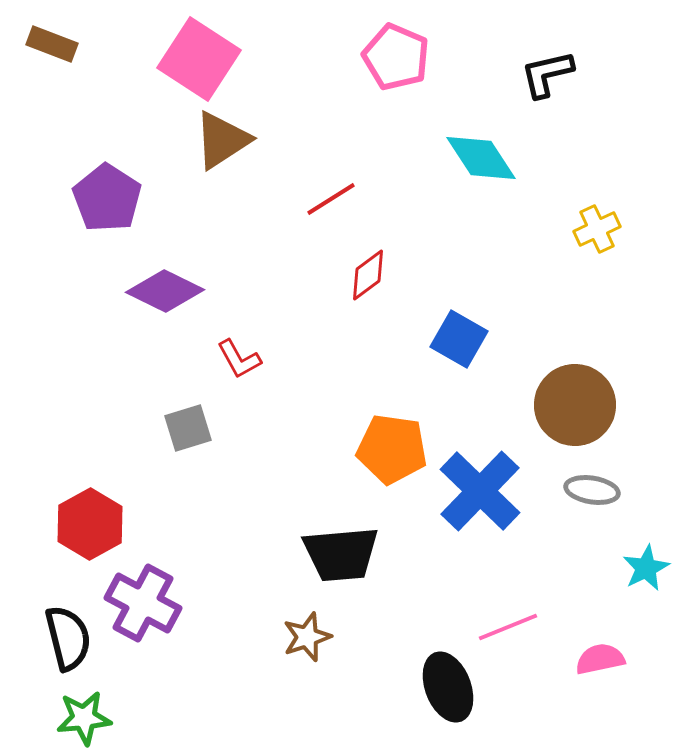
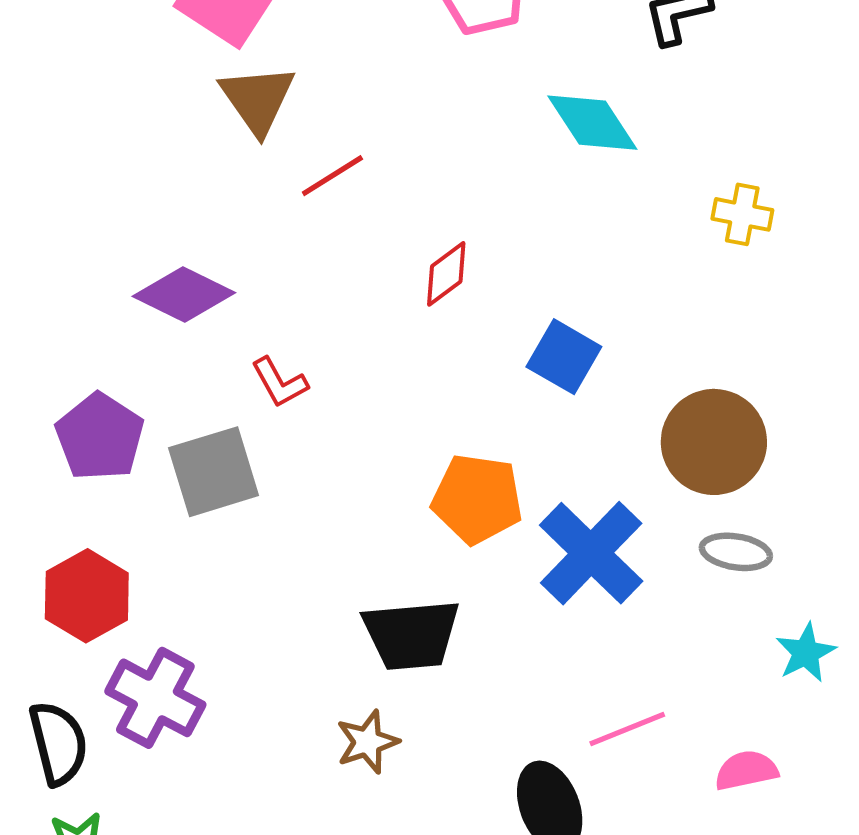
brown triangle: (222, 140) -> (257, 99), turned -32
purple pentagon: (107, 198) -> (100, 437), moved
red line: (331, 199) -> (332, 176), moved
yellow cross: (597, 229) -> (742, 214), turned 36
gray square: (188, 428) -> (214, 472), size x1.5

